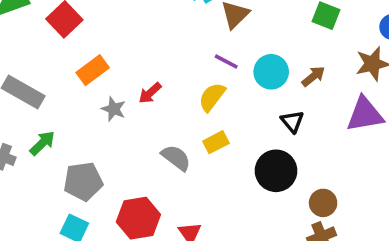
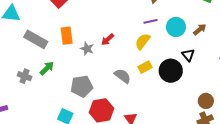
purple line: (226, 61) -> (150, 21), turned -40
orange rectangle: (93, 70) -> (67, 36), moved, turned -60
black circle: (276, 171) -> (171, 71), moved
gray pentagon: (83, 181) -> (82, 86), moved

